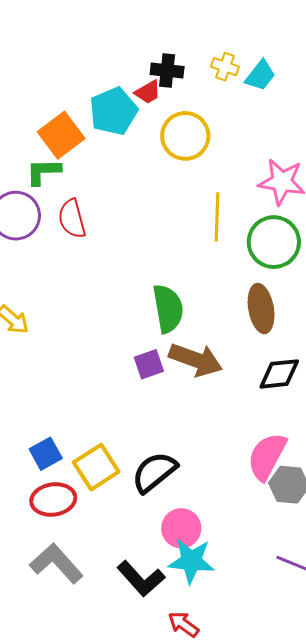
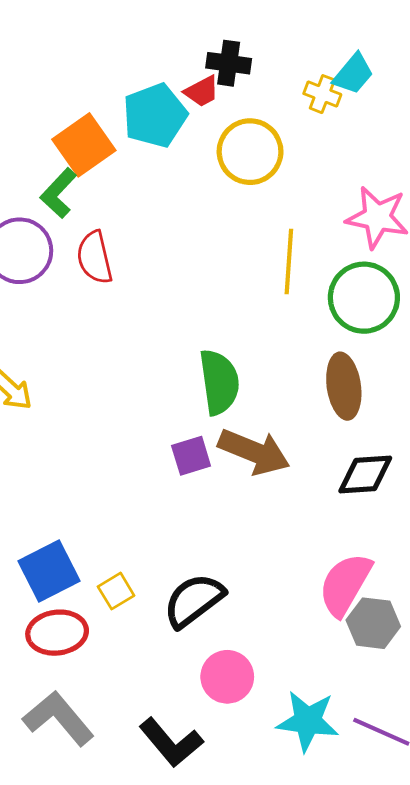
yellow cross: (225, 67) -> (322, 94), moved
green L-shape: (43, 172) -> (58, 193), turned -48
blue square: (46, 454) -> (49, 571), size x1.4
yellow square: (96, 467) -> (116, 591), size x0.6
cyan star: (191, 561) -> (308, 721), moved

